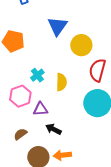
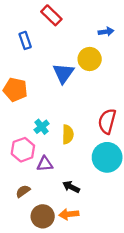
yellow circle: (81, 45) -> (90, 59), moved
black arrow: (53, 129) -> (71, 187), moved

